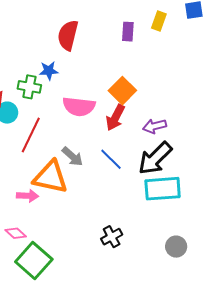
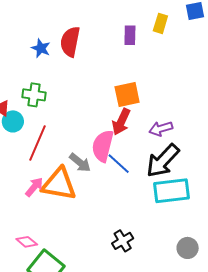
blue star: (49, 71) -> (41, 48), moved, turned 30
orange square: (122, 91) -> (127, 94), turned 36
pink semicircle: (79, 106) -> (103, 146), moved, turned 100
pink arrow: (28, 196) -> (34, 187), moved, turned -50

